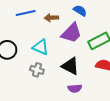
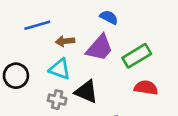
brown arrow: (51, 18) -> (65, 41), moved
black triangle: (70, 66) -> (86, 92), moved

